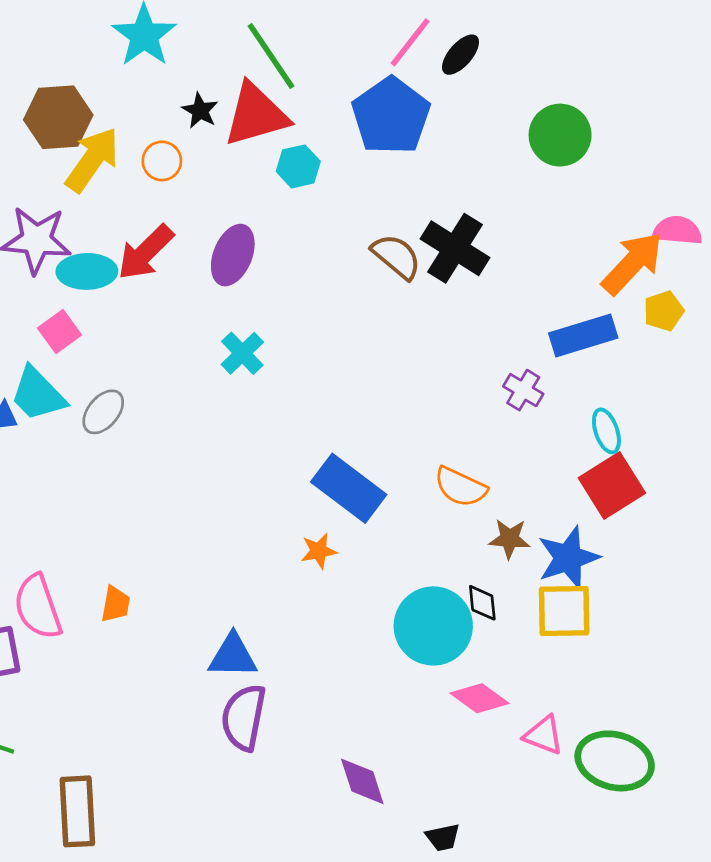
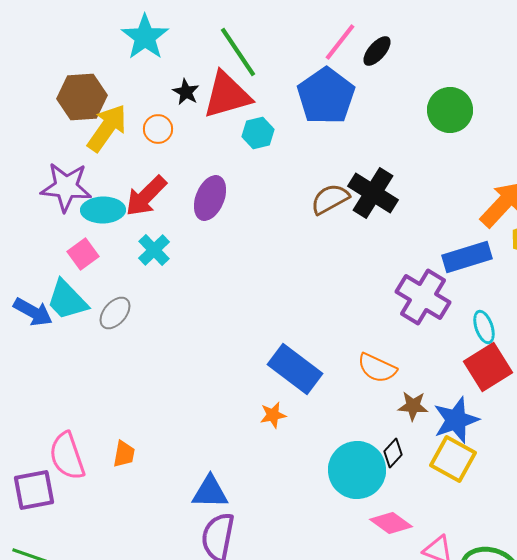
brown semicircle: (396, 256) -> (330, 199), turned -69
cyan cross: (242, 353) -> (154, 250), moved
purple cross: (523, 390) -> (423, 297), size x1.8
black diamond: (482, 603) -> (393, 453), turned 48
yellow square: (564, 611) -> (453, 459), turned 30

